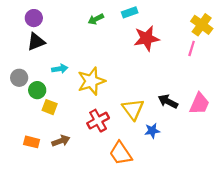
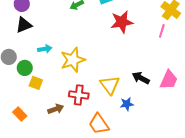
red cross: (98, 121) -> (79, 95), turned 36
brown arrow: (61, 141) -> (56, 109), moved
orange rectangle: (32, 142) -> (20, 114), turned 32

